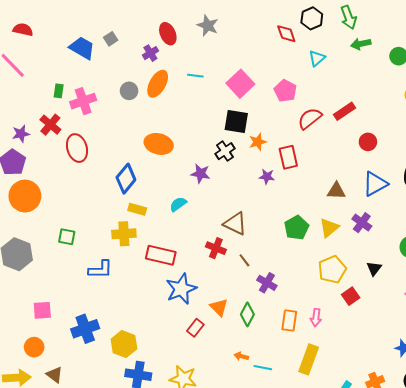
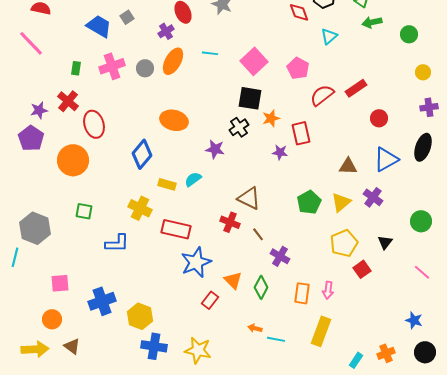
pink cross: (83, 101) -> (112, 66), moved
orange circle: (25, 196) -> (73, 160), moved
yellow rectangle: (137, 209) -> (167, 184), moved
yellow cross: (124, 234) -> (140, 208), turned 30

